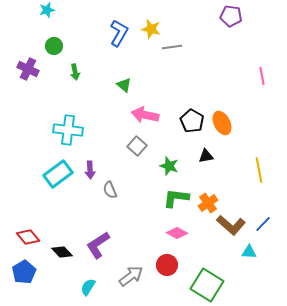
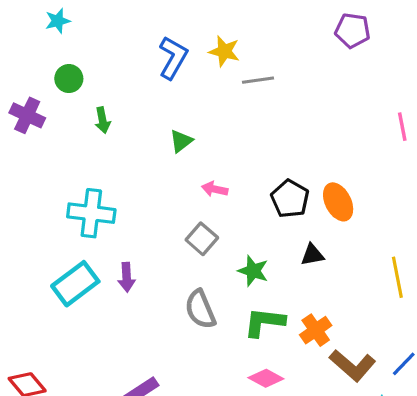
green triangle: (124, 85) -> (181, 141), turned 42
pink arrow: (145, 115) -> (215, 189), size x0.6
gray semicircle: (110, 190) -> (200, 309), moved, size x1.4

